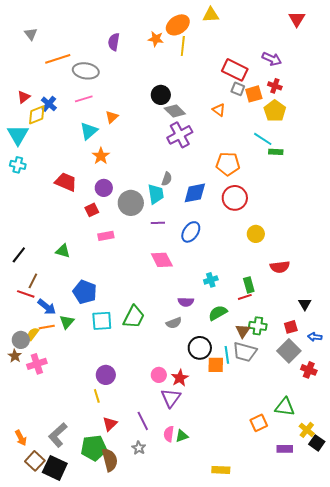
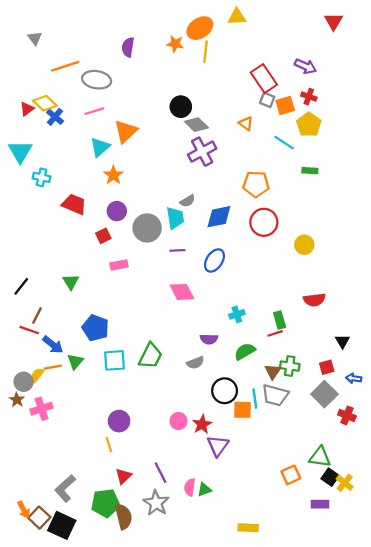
red rectangle: (235, 70) -> (264, 79), turned 30
yellow diamond: (37, 115) -> (45, 103), moved, turned 65
orange triangle: (112, 117) -> (126, 131), size x1.6
cyan line: (263, 139) -> (284, 143), moved
cyan cross: (18, 165) -> (42, 177), moved
gray semicircle: (167, 179) -> (188, 201), turned 40
yellow circle: (256, 234) -> (304, 245), moved
green triangle: (63, 251) -> (71, 282), turned 42
purple triangle: (171, 398) -> (218, 446), moved
orange arrow: (21, 438) -> (24, 510), moved
black square: (317, 443) -> (330, 477), moved
gray star: (139, 448) -> (156, 503), size x1.6

